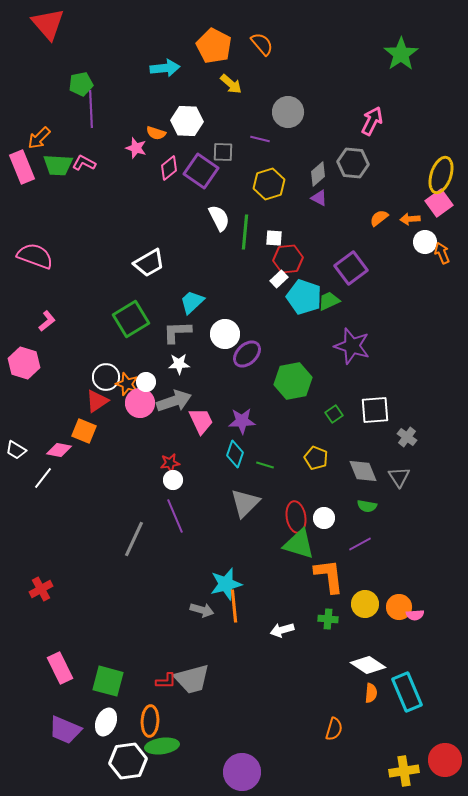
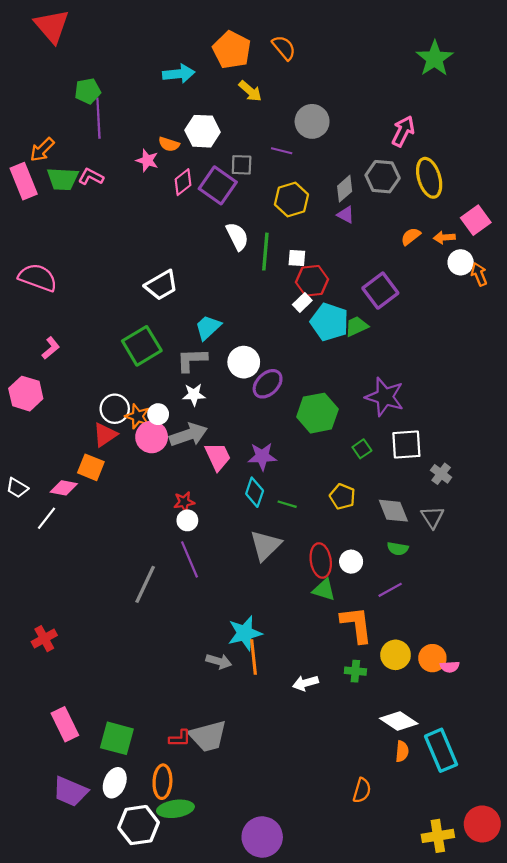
yellow ellipse: (441, 175) -> (429, 178), moved, turned -36
purple star: (352, 346) -> (385, 397), moved
green triangle: (299, 544) -> (324, 590), size x0.7

